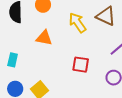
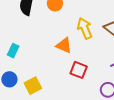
orange triangle: (44, 38) -> (64, 45), moved

